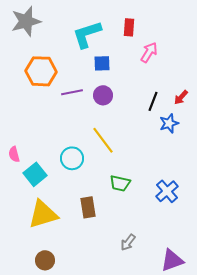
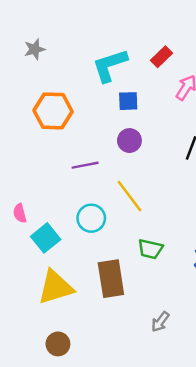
gray star: (26, 21) -> (35, 49), size x0.6
red rectangle: (129, 27) -> (162, 57), turned 42
purple line: (72, 92) -> (85, 165), moved
brown rectangle: (88, 207) -> (111, 279), size x1.4

